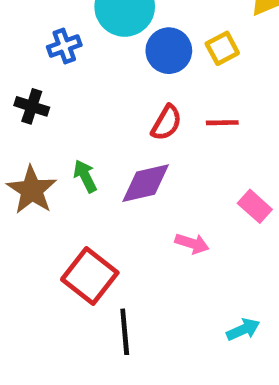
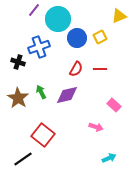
blue cross: (64, 46) -> (39, 47), moved, size x1.5
pink arrow: (192, 244) -> (96, 127), moved
black line: (125, 332) -> (23, 159), moved, turned 60

